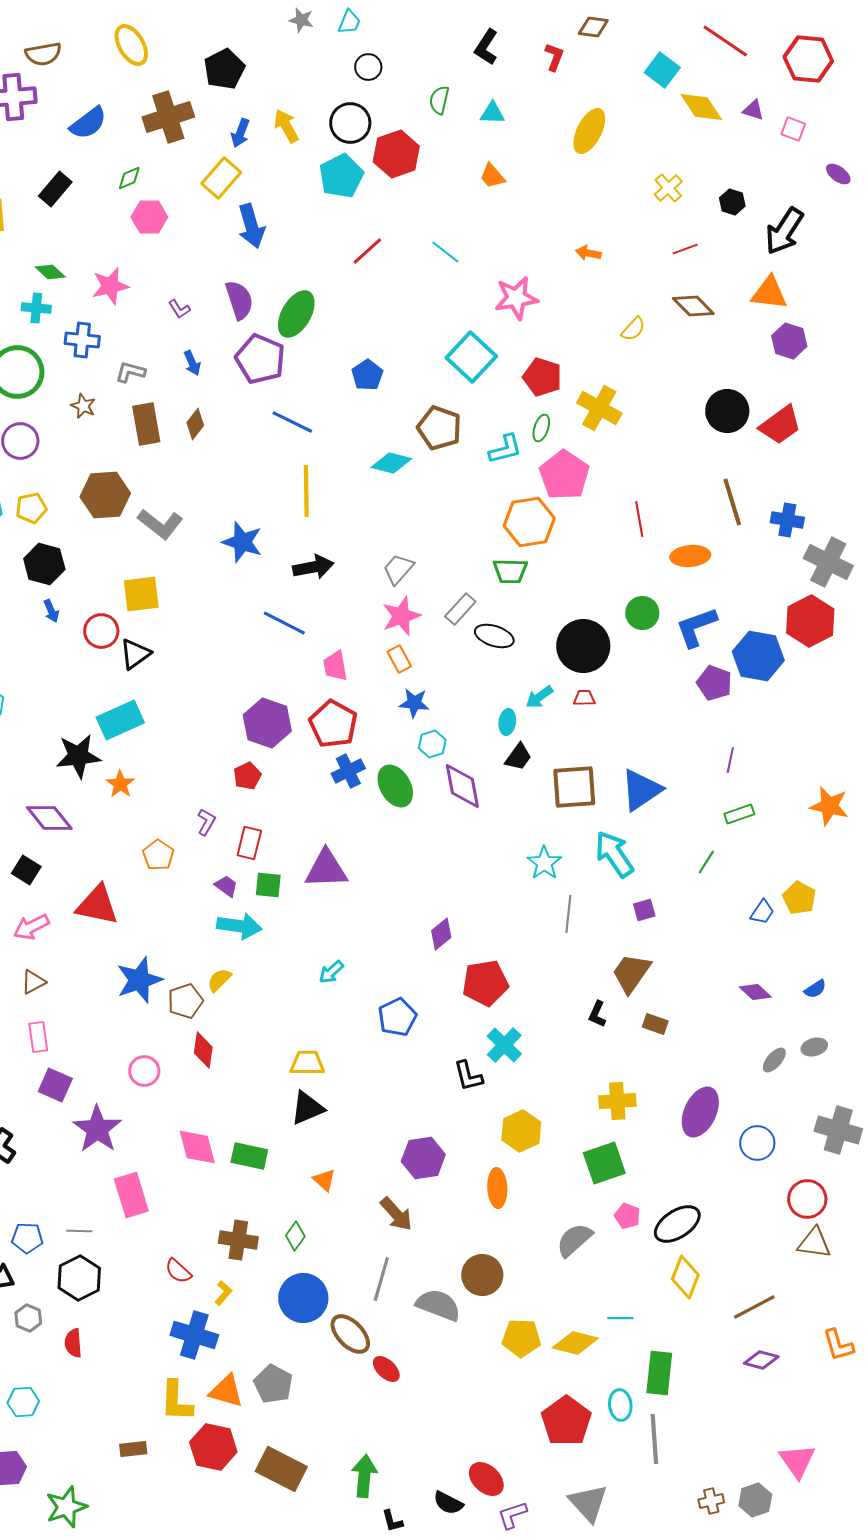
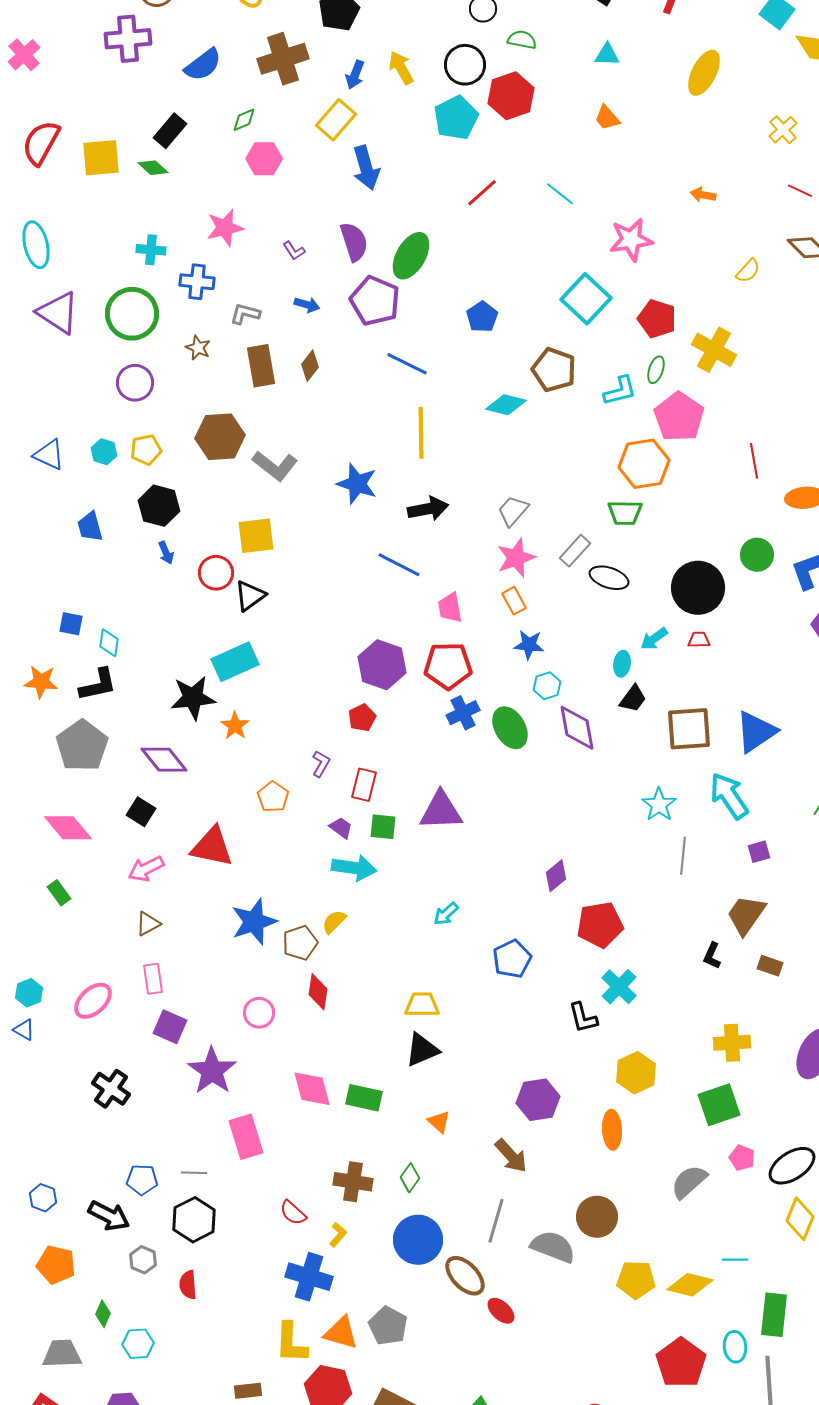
green semicircle: (439, 100) -> (522, 40), moved, turned 88
red line: (685, 249) -> (800, 191), turned 45
green diamond: (50, 272) -> (153, 168), moved
blue arrow: (192, 363) -> (307, 305), turned -50
red pentagon: (333, 724) -> (448, 666), turned -30

